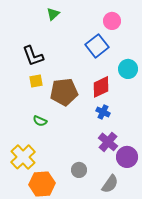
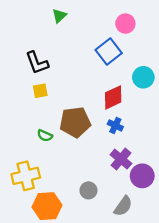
brown pentagon: (64, 92) -> (75, 122), moved
yellow cross: (23, 157) -> (26, 176), turned 30

